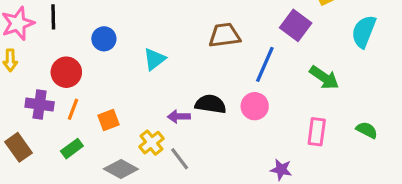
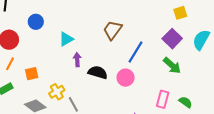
purple square: (296, 25) -> (172, 39), moved
brown trapezoid: (224, 35) -> (112, 30), turned -55
purple arrow: (179, 116) -> (77, 60), moved, turned 80
green semicircle: (367, 130) -> (186, 102), moved

